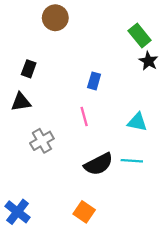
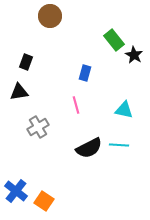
green rectangle: (140, 35) -> (114, 40), moved
orange square: (84, 212) -> (44, 201), moved

